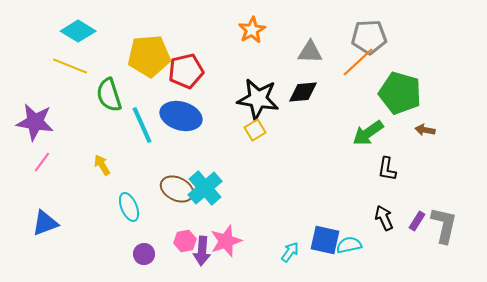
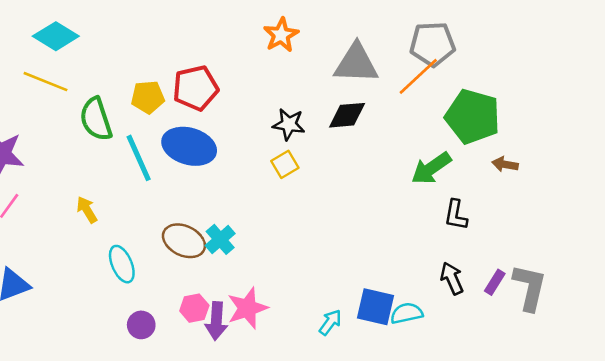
gray triangle: (310, 52) -> (356, 63), size x1.4
yellow pentagon: (149, 56) -> (148, 97), moved, size x0.6
black star: (258, 99) -> (289, 124), size x0.6
cyan cross: (205, 188) -> (220, 239), size x0.7

